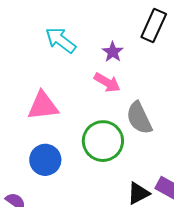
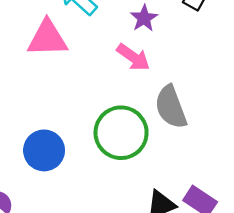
pink triangle: (43, 106) -> (47, 38), moved

